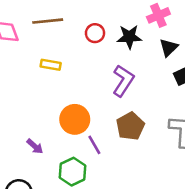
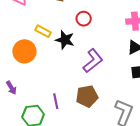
black star: (129, 37) -> (65, 40), moved
orange circle: (75, 119) -> (24, 51), moved

